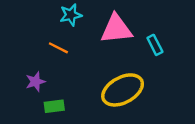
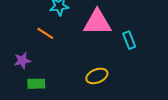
yellow ellipse: (123, 90) -> (97, 76), size x0.6

